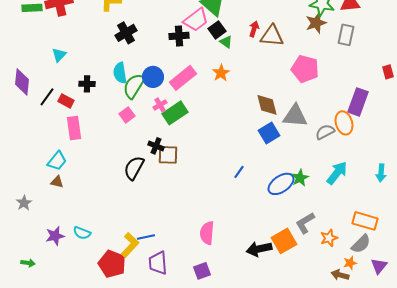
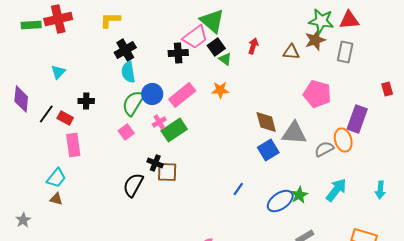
brown triangle: (272, 36) -> (291, 52), moved, size x0.7
pink pentagon: (305, 69) -> (317, 94), moved
cyan semicircle: (120, 73) -> (128, 72), moved
orange star: (221, 73) -> (220, 90), turned 30

